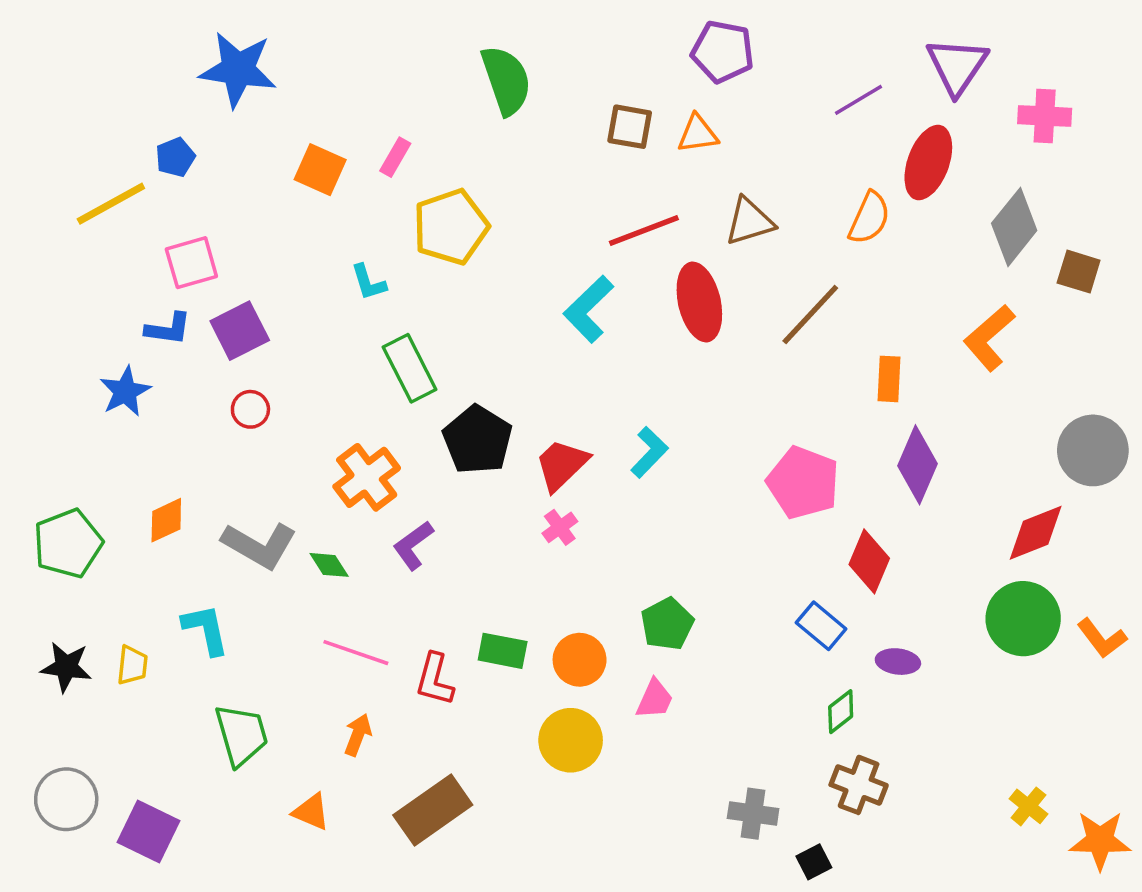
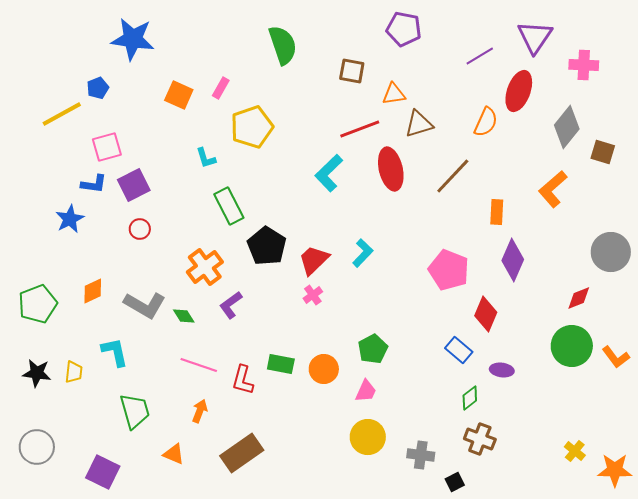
orange triangle: (698, 134) -> (394, 94), moved
red diamond: (1036, 533) -> (579, 298), size x0.7
yellow circle: (571, 740) -> (368, 437), moved
purple square: (148, 831) -> (103, 472), moved

